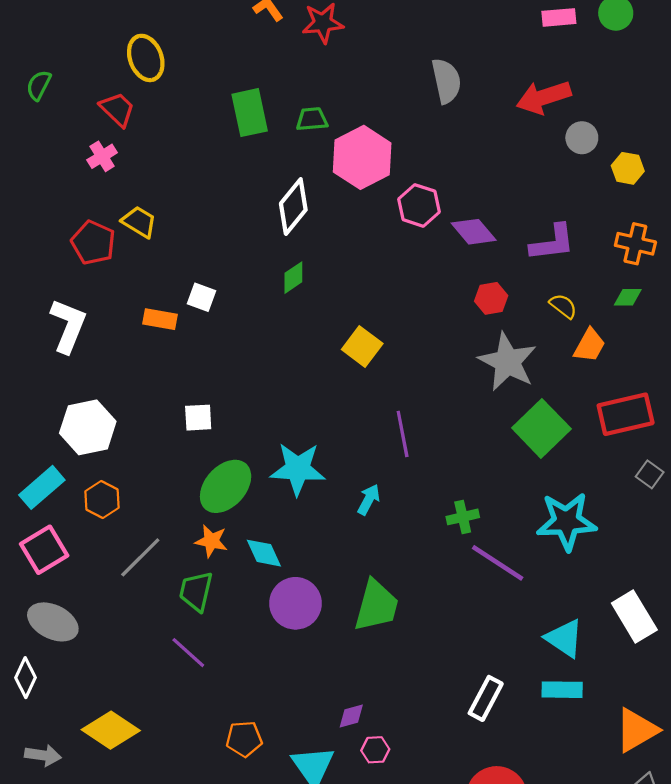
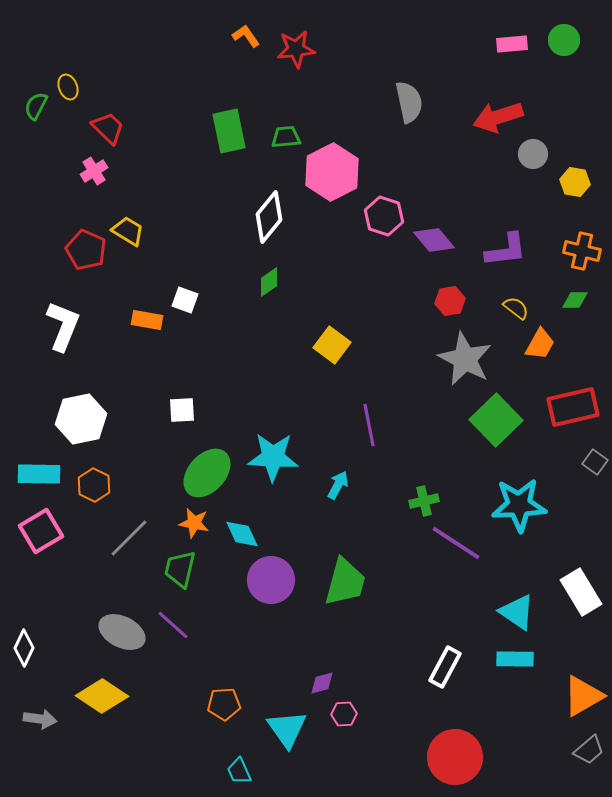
yellow ellipse: (146, 58) -> (68, 87), moved, size x0.6
cyan rectangle: (42, 487) -> (39, 474), turned 42
gray ellipse: (53, 622) -> (122, 632), moved

